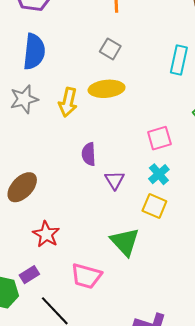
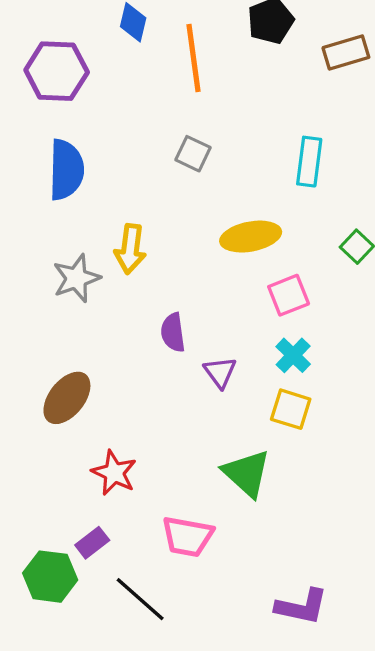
yellow ellipse: (107, 89) -> (251, 237), moved
gray star: (24, 99) -> (76, 278), moved

